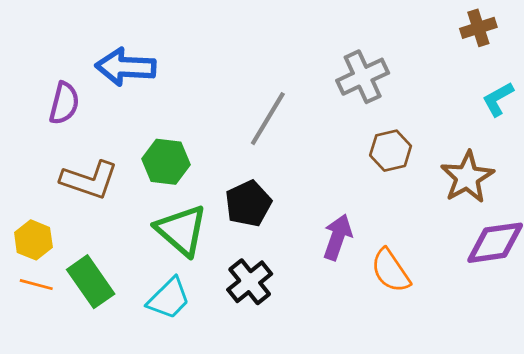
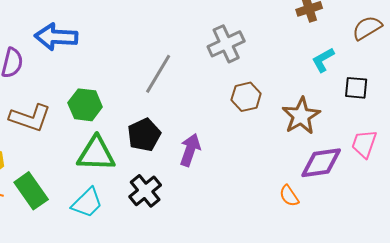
green triangle: (181, 230) -> (96, 154), turned -39
purple arrow: (338, 237) -> (190, 150), moved
orange semicircle: (391, 271) -> (289, 196), moved, size x0.7

